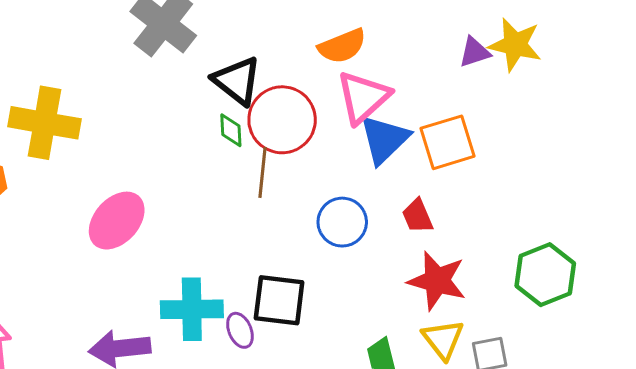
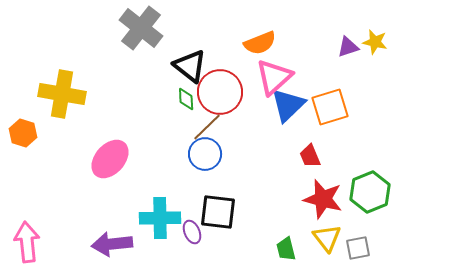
yellow star: (515, 45) -> (375, 42), size x0.7
brown line: (263, 172) -> (207, 127), turned 40
blue circle: (342, 222) -> (205, 154), moved
green hexagon: (545, 275) -> (370, 192), moved

